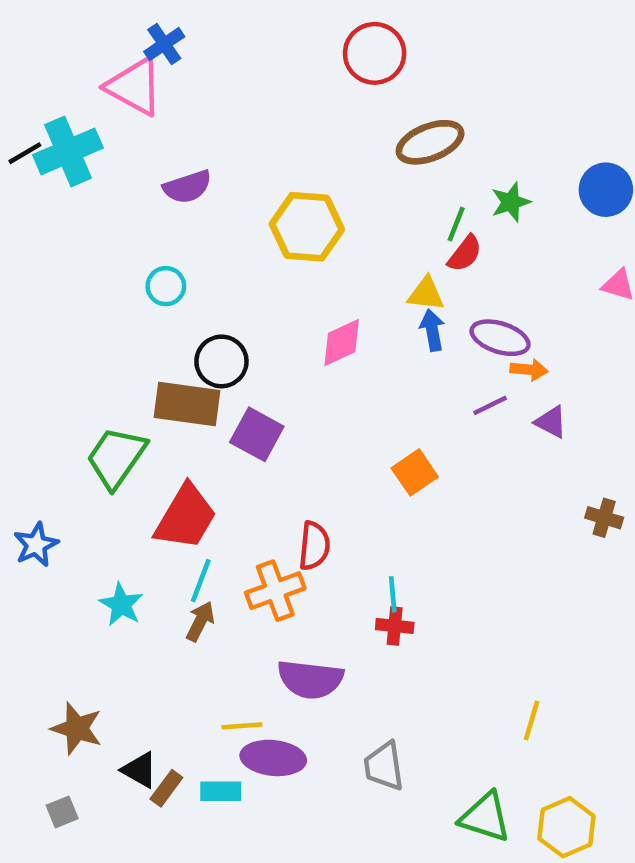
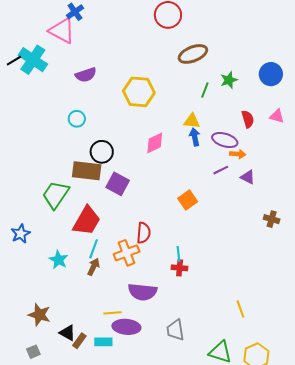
cyan cross: (68, 151) -> (33, 60), turned -32
red semicircle: (465, 254) -> (248, 119), moved, turned -54
yellow line: (532, 720) -> (240, 309), turned -36

